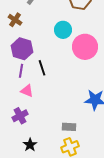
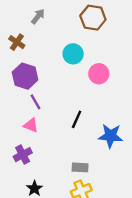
pink circle: (85, 47) -> (99, 74), size x0.7
black line: (42, 68) -> (77, 119), moved, turned 42
purple line: (21, 71) -> (36, 102), moved, turned -40

